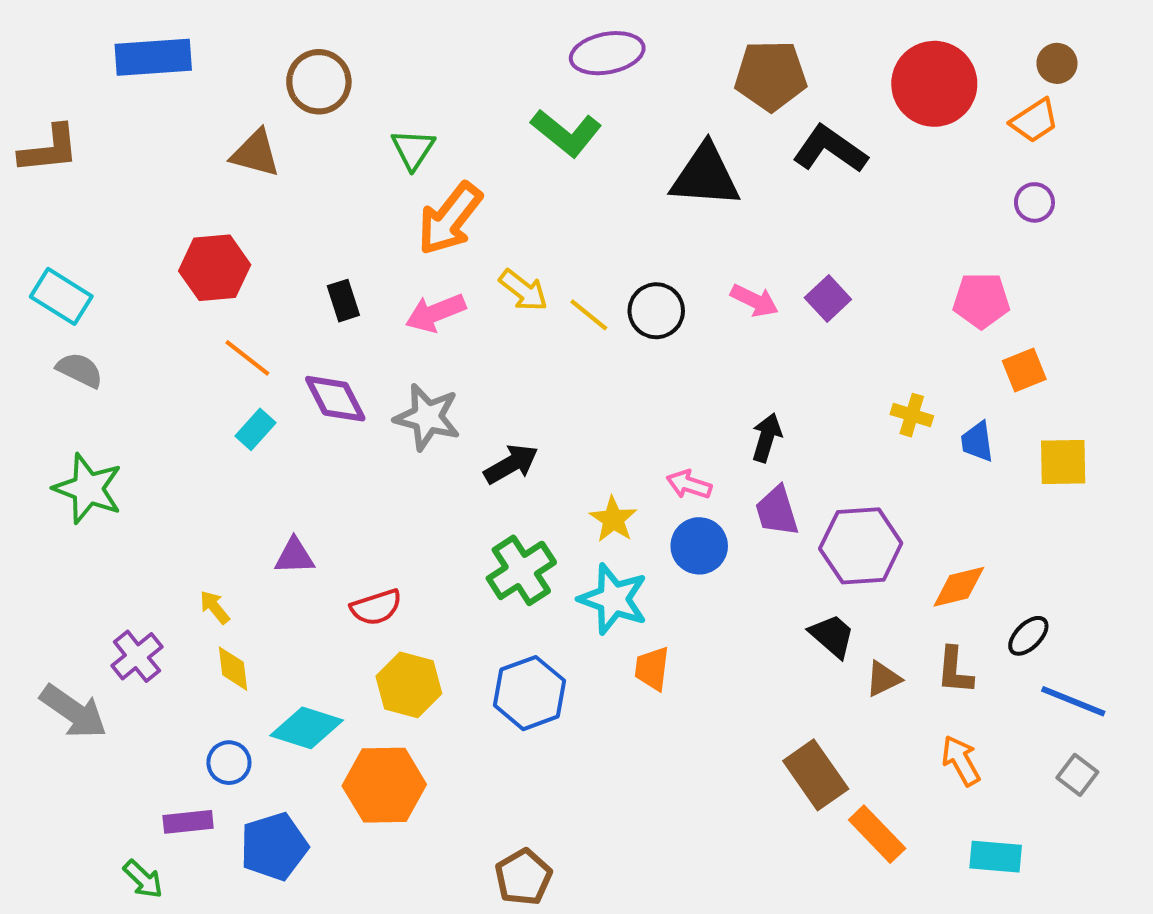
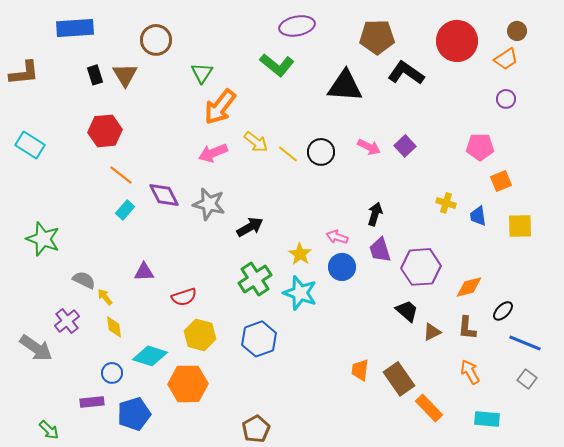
brown triangle: (256, 153) -> (125, 75), turned 44
black rectangle: (343, 301) -> (95, 75), moved
gray semicircle: (80, 370) -> (84, 280), moved
orange trapezoid: (652, 669) -> (360, 370), moved
green arrow: (143, 879) -> (49, 430), moved

